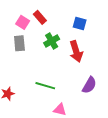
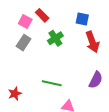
gray rectangle: (19, 43) -> (23, 43), turned 42
red arrow: (76, 51) -> (92, 42), moved

